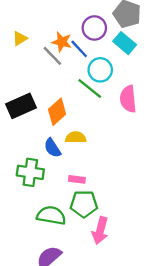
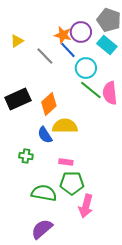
orange star: (62, 42) -> (63, 35), moved
green line: (90, 89) -> (91, 90), moved
yellow semicircle: (76, 137) -> (65, 126), size x1.4
green cross: (30, 172) -> (26, 156), size x0.6

